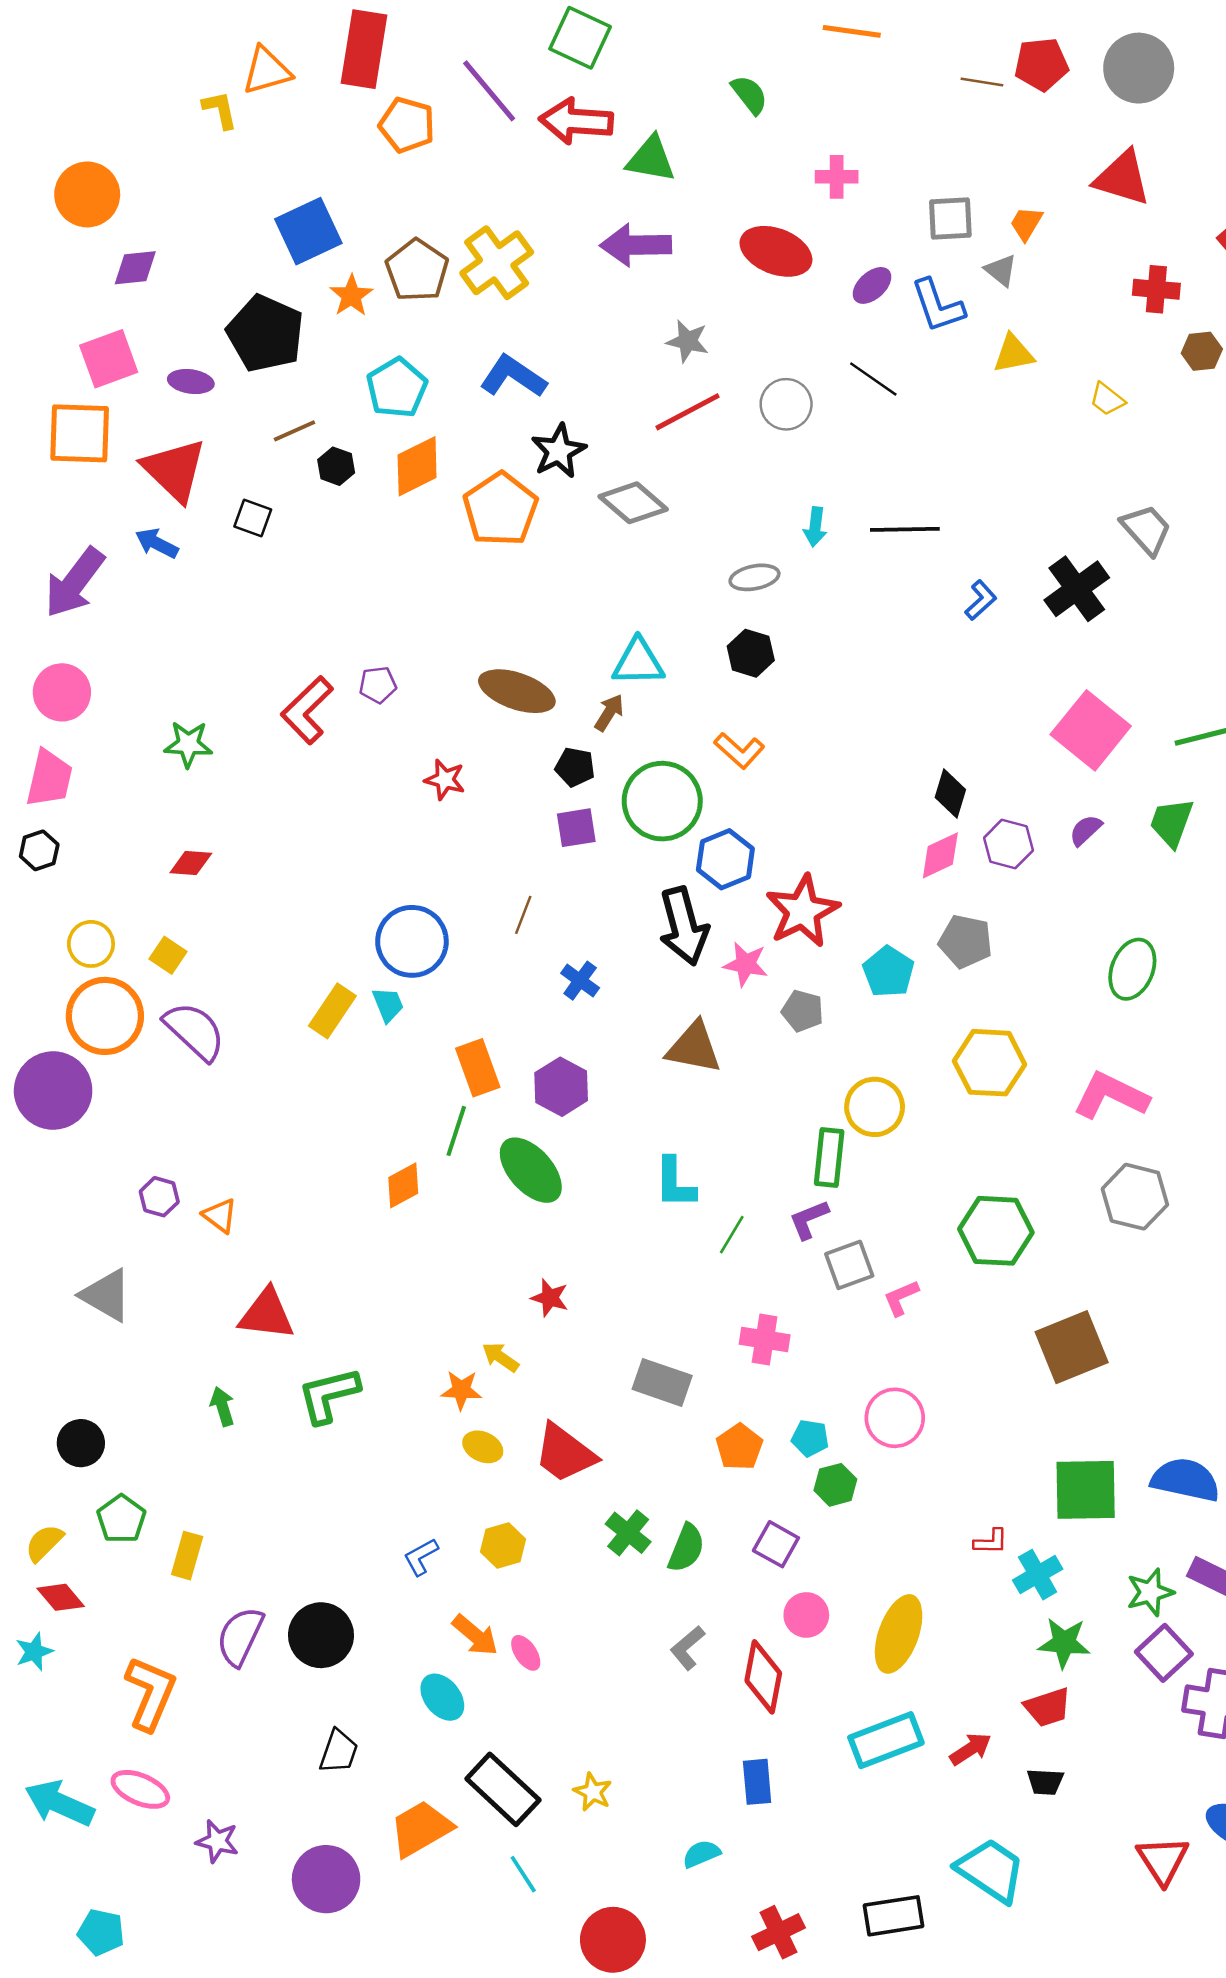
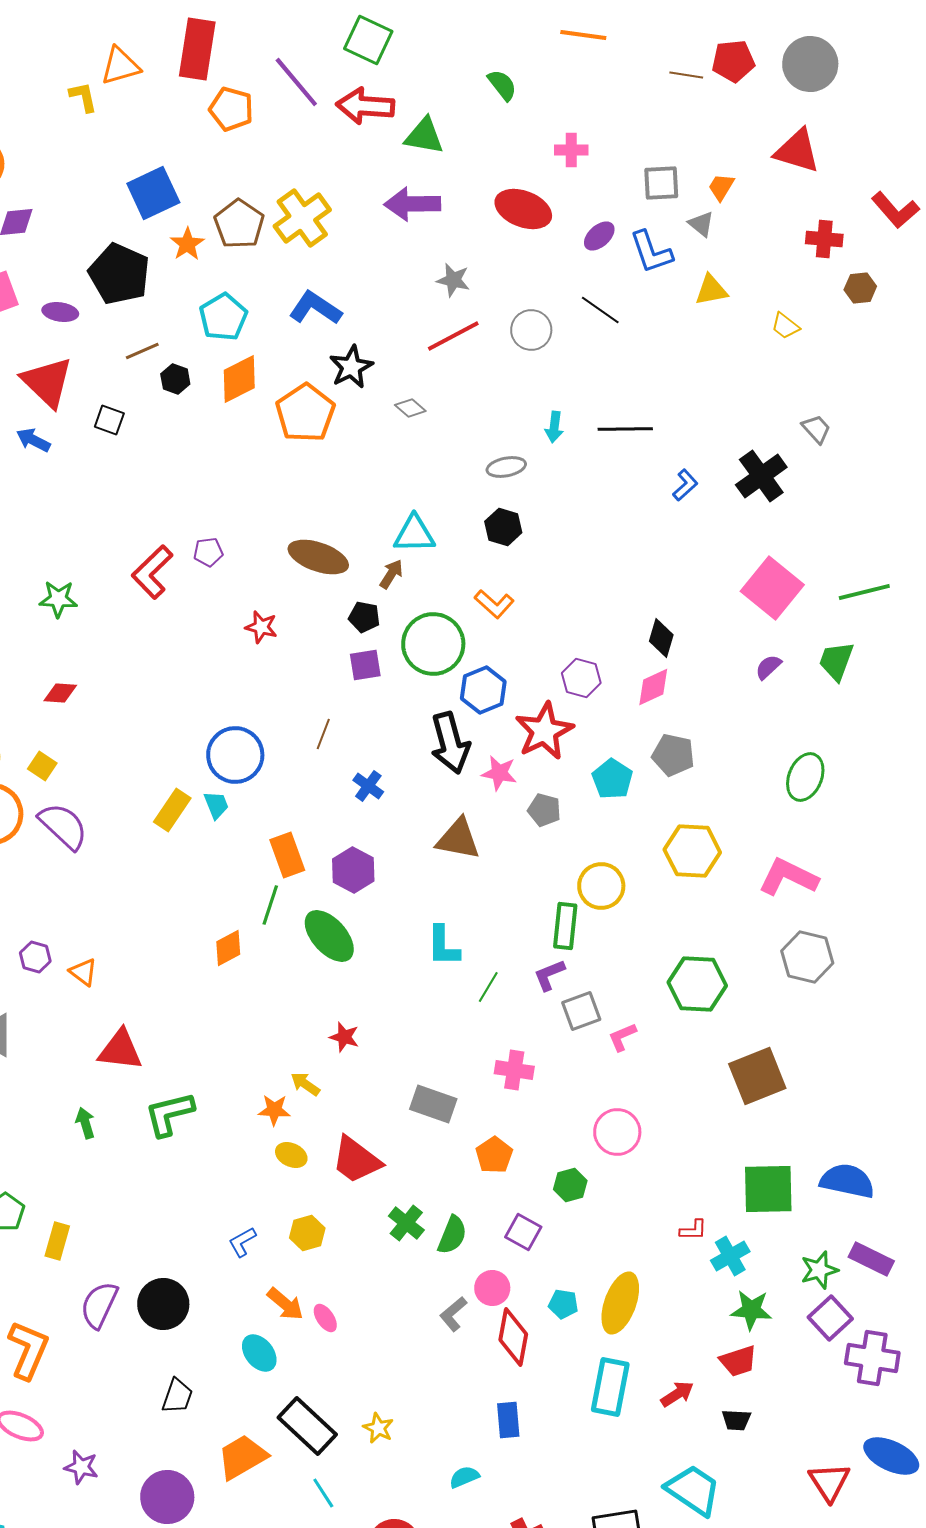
gray diamond: (633, 503) -> (410, 408), size x0.6
gray trapezoid: (1146, 529) -> (816, 429), size x0.7
purple hexagon: (1009, 844) -> (581, 678), moved
cyan pentagon: (810, 1438) -> (563, 1304), moved
pink circle: (806, 1615) -> (492, 1288), moved
cyan rectangle: (886, 1740) -> (610, 1387), turned -58

